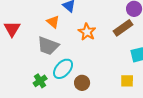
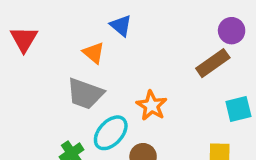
red triangle: (12, 29) -> (24, 39), moved
orange star: (87, 32) -> (152, 106), moved

